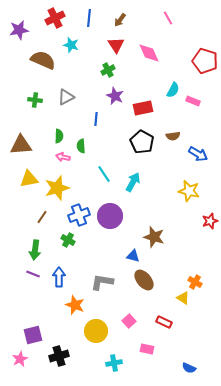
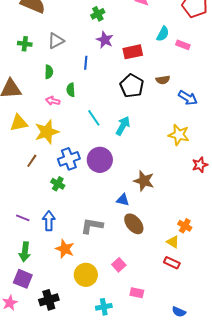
green semicircle: (59, 136) -> (49, 72), moved
green arrow: (35, 250) -> (25, 252), moved
red rectangle: (164, 322) -> (172, 263), moved
purple square: (33, 335) -> (23, 279), turned 36

